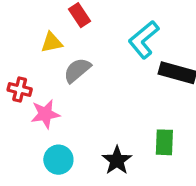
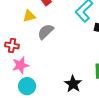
pink star: (45, 114) -> (20, 65), moved
cyan circle: (58, 160) -> (27, 86), moved

